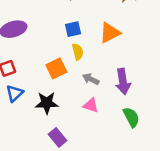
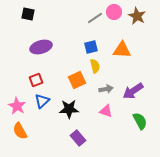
orange triangle: (110, 33) -> (122, 50), turned 30
gray arrow: (91, 79) -> (106, 89), turned 144
purple arrow: (123, 81) -> (133, 91), turned 65

